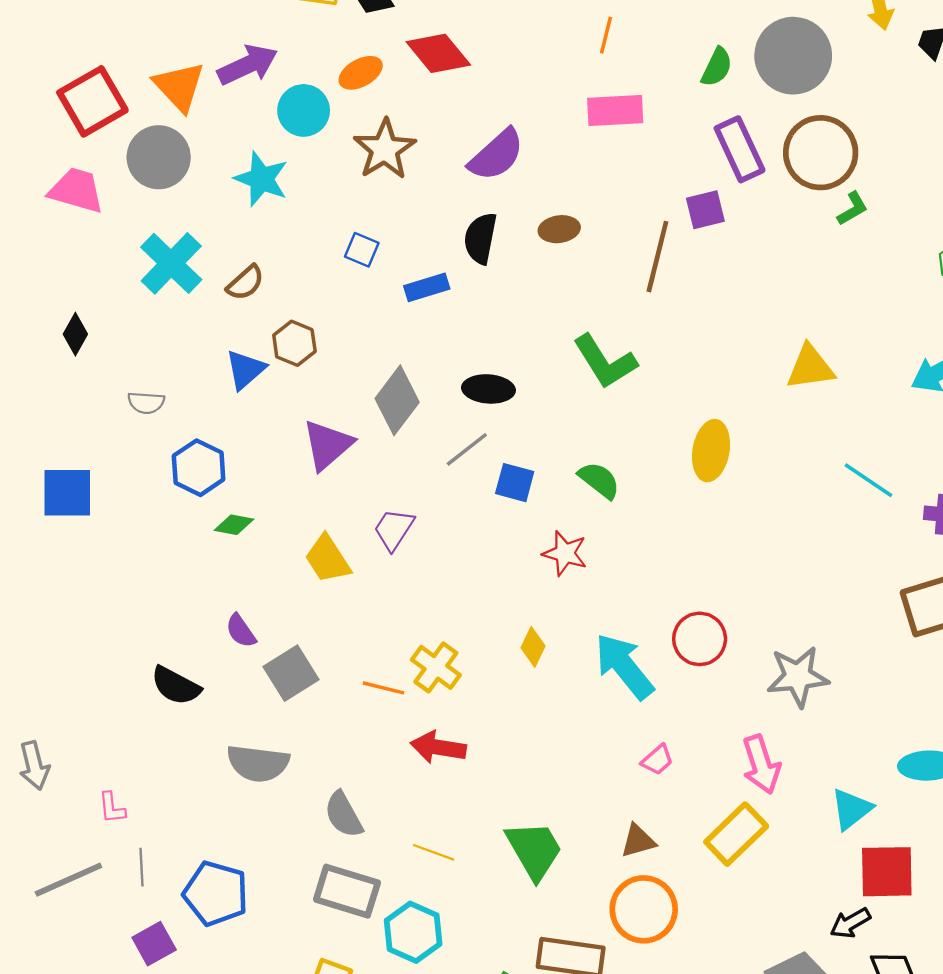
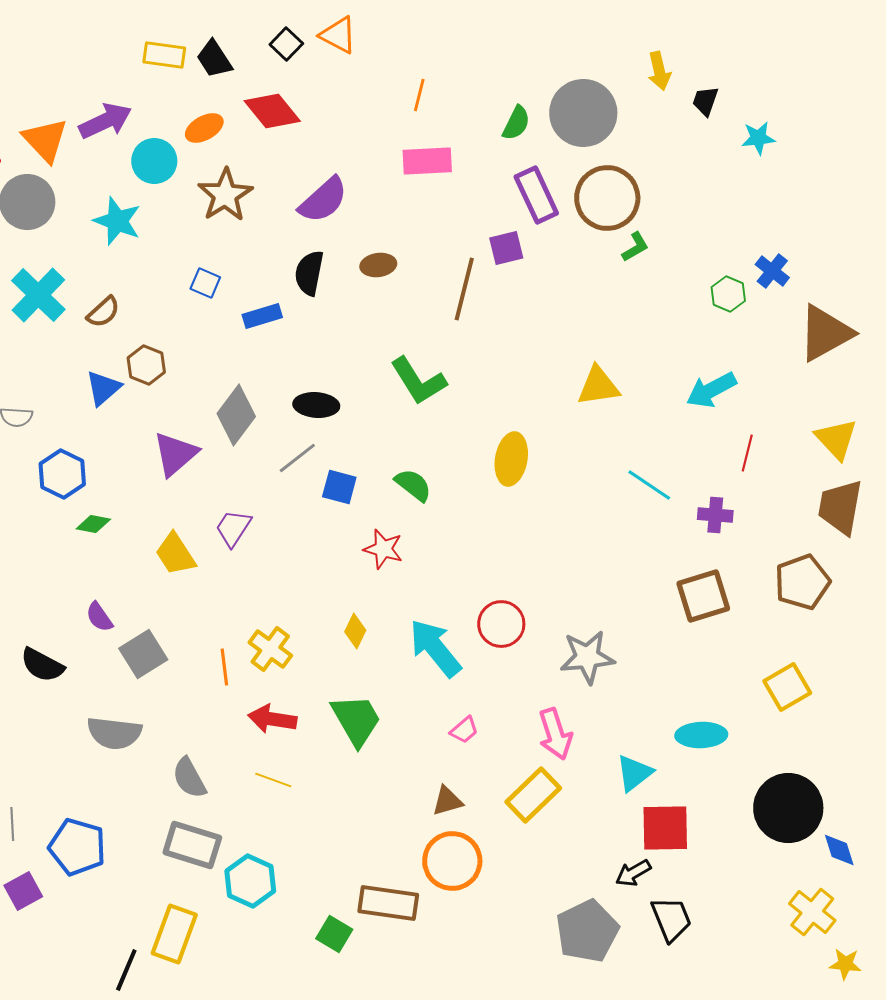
orange line: (383, 688) -> (224, 667), turned 69
green trapezoid: (534, 850) -> (356, 720), moved
yellow line: (434, 852) -> (273, 780), moved

